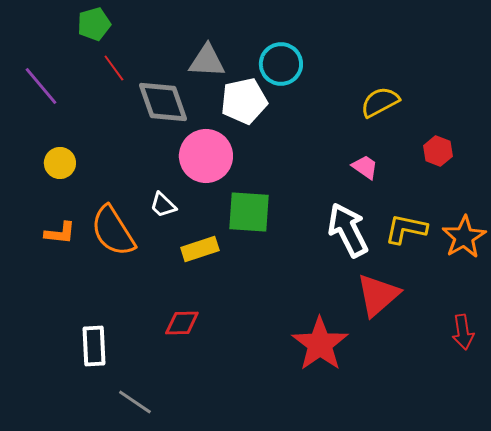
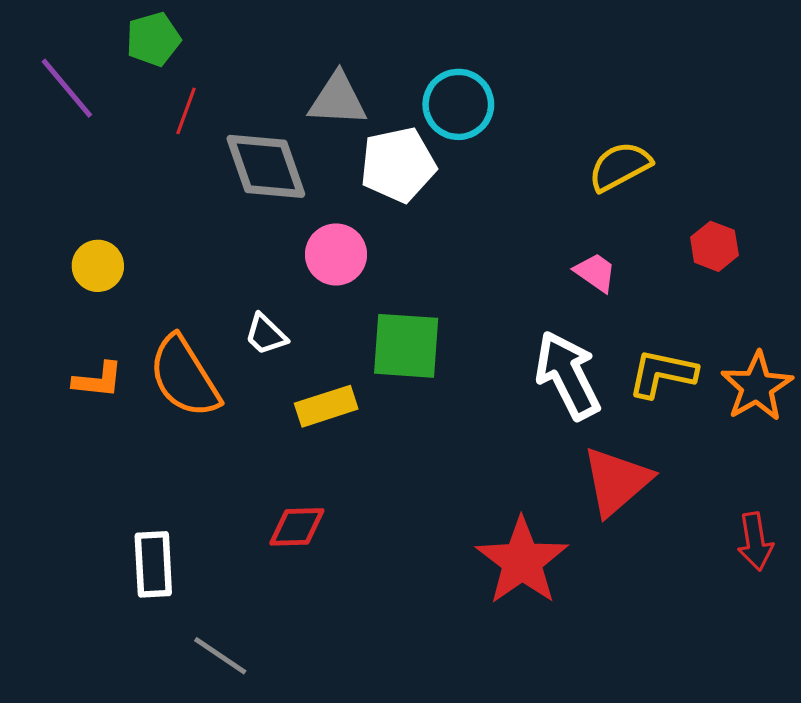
red line: (114, 68) -> (186, 111), turned 56
purple line: (41, 86) -> (67, 88), moved
pink circle: (206, 156) -> (336, 254), size x0.7

